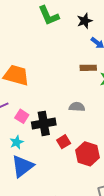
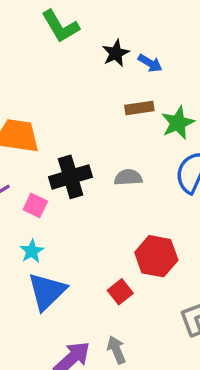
black star: (85, 21) -> (116, 53), moved
black cross: (44, 123) -> (71, 177), moved
red square: (64, 142) -> (120, 292), moved

